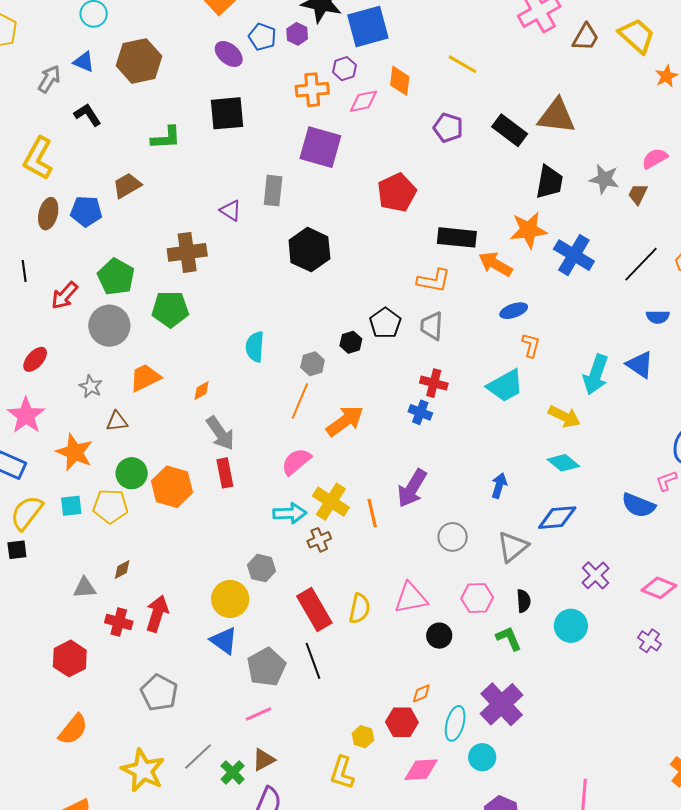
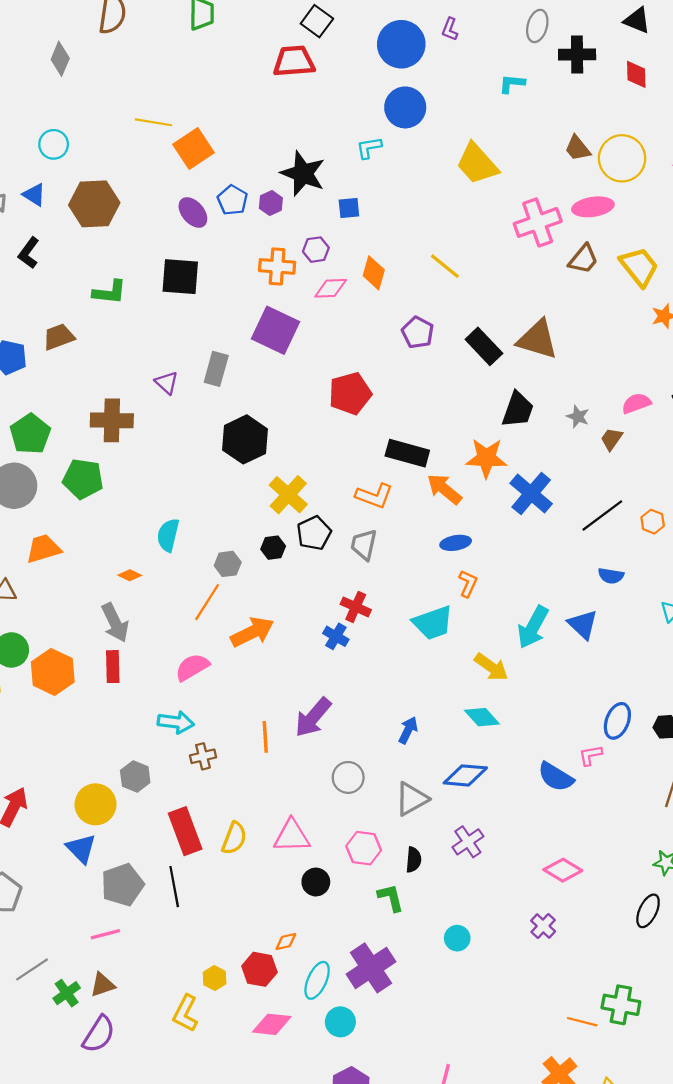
blue square: (368, 26) -> (349, 208), size x0.5
black L-shape: (88, 115) -> (29, 253), turned -120
gray star: (604, 179) -> (578, 417), size x0.7
orange diamond: (202, 391) -> (130, 575), moved, turned 45
yellow cross: (331, 502) -> (288, 495), moved
purple cross: (596, 575) -> (468, 842), moved
cyan circle: (571, 626) -> (457, 938), moved, size x0.7

